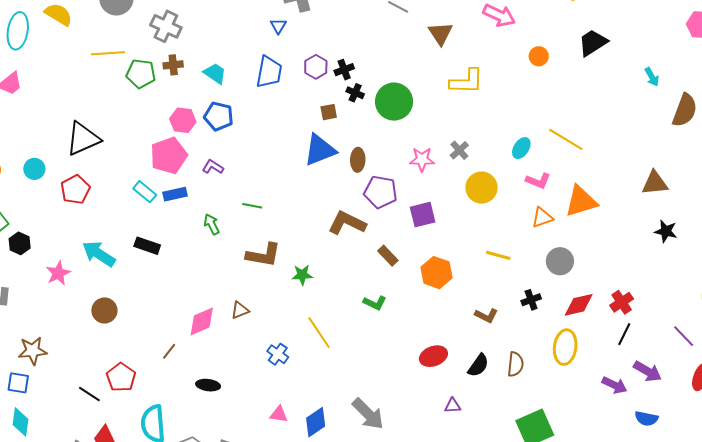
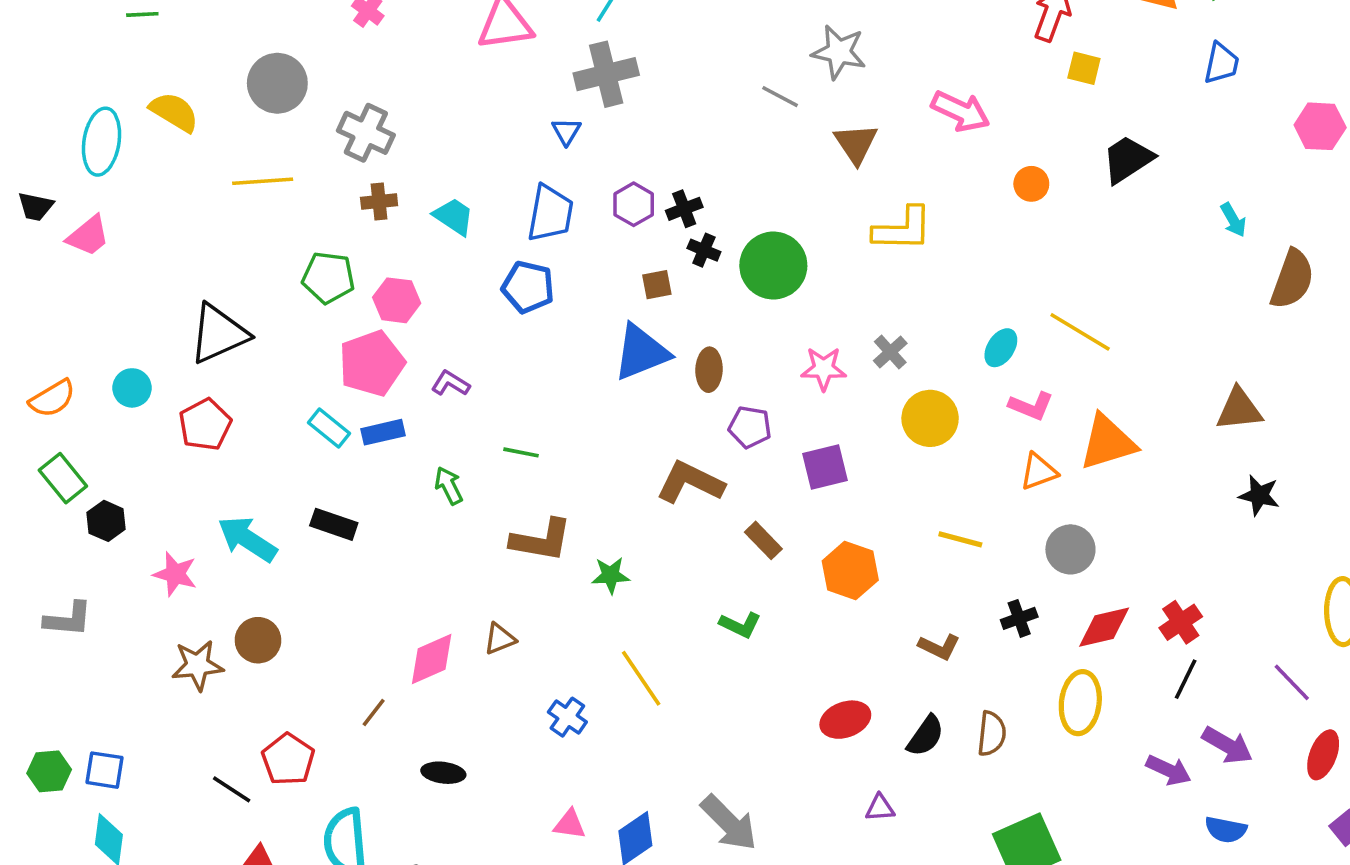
green pentagon: (141, 74) -> (328, 278), moved
blue pentagon: (219, 116) -> (528, 287), moved
purple pentagon: (381, 192) -> (750, 427), size x0.7
pink star: (58, 273) -> (175, 574), turned -30
brown star: (33, 351) -> (197, 665), moved

